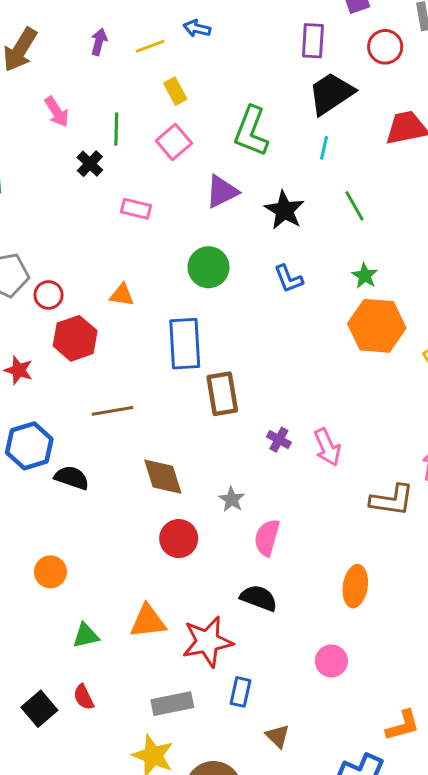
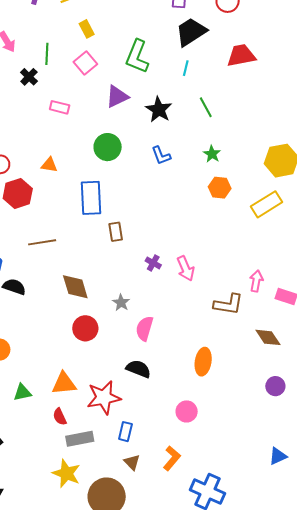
orange hexagon: (377, 326) -> (220, 188), size x0.6
brown rectangle: (222, 394) -> (116, 232), size x0.7
red semicircle: (84, 697) -> (60, 417), moved
orange L-shape: (403, 725) -> (172, 458), moved, turned -35
brown triangle: (278, 736) -> (132, 462), moved

